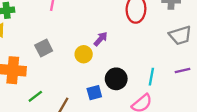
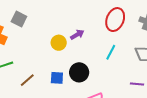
gray square: (44, 48) -> (19, 19), moved, turned 35
cyan line: (151, 77) -> (111, 52), moved

